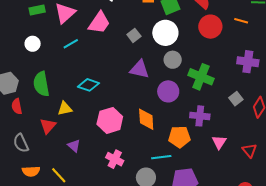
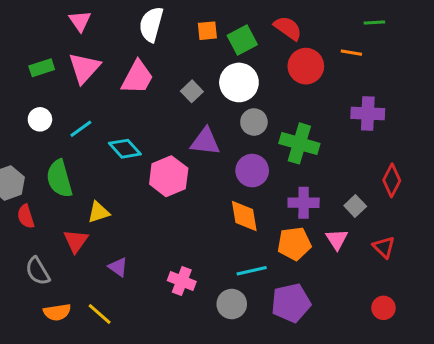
cyan line: (71, 44) -> (81, 129), moved
cyan diamond: (88, 85) -> (125, 149), moved, turned 35
gray square: (236, 99) -> (355, 206), moved
orange diamond: (146, 119) -> (244, 216), moved
pink hexagon: (110, 120) -> (169, 176), moved
orange pentagon: (179, 137) -> (294, 244), moved

